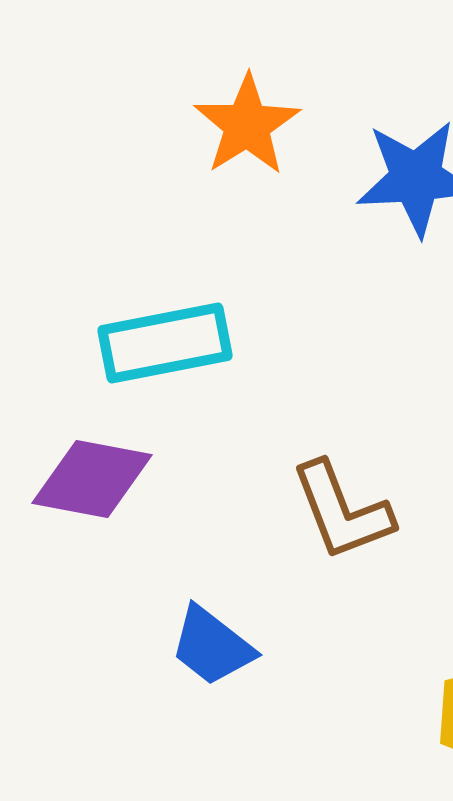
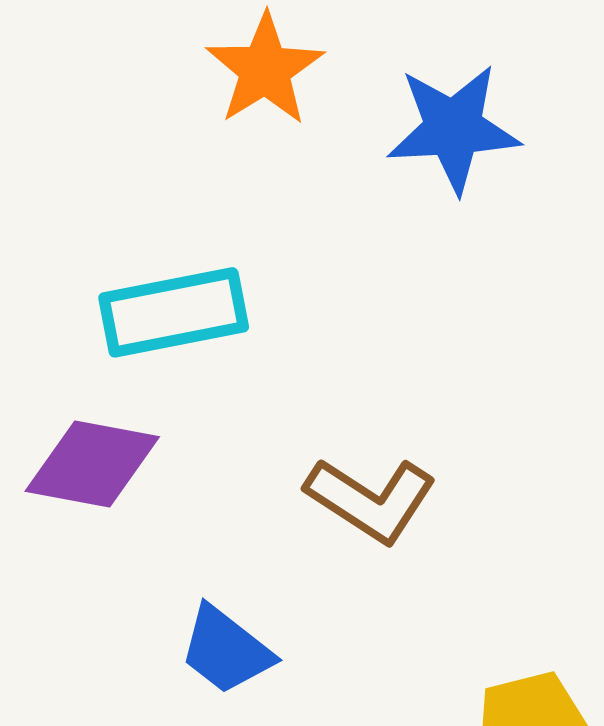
brown L-shape: (342, 511) -> (371, 500), turned -36

